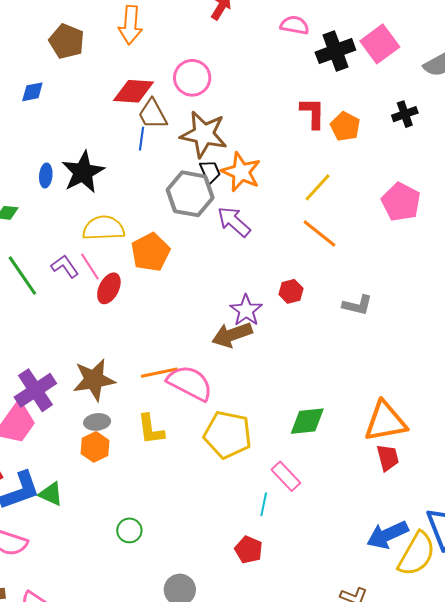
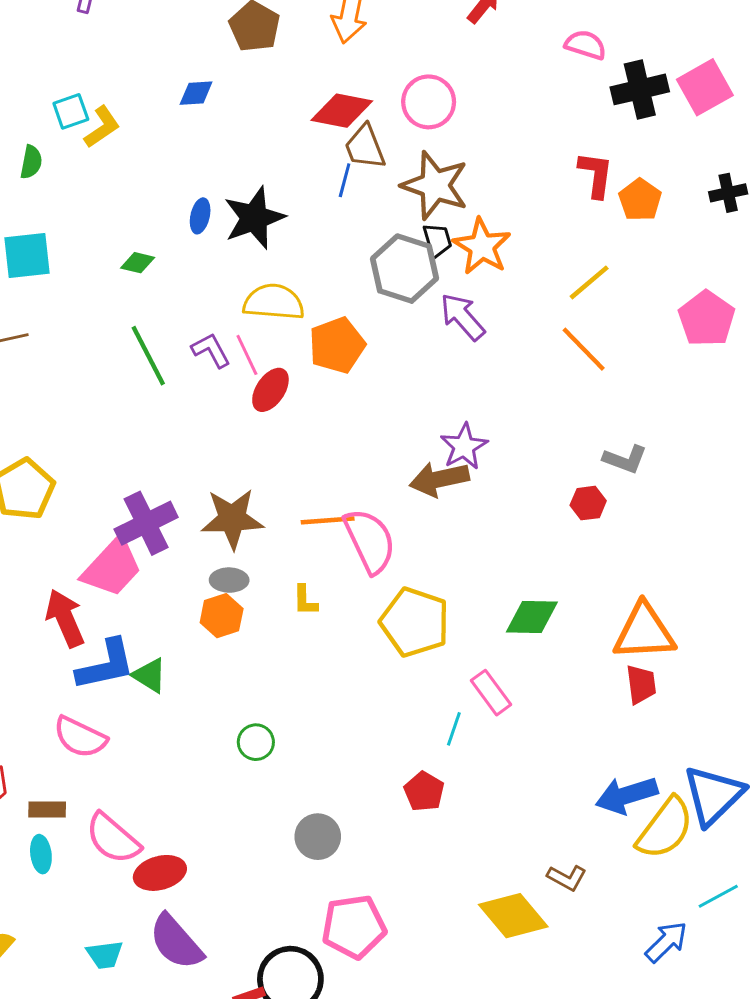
red hexagon: (291, 291) -> (588, 503), moved
pink semicircle: (190, 383) -> (370, 541), turned 30
yellow L-shape: (151, 429) -> (305, 600), size x0.7

